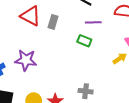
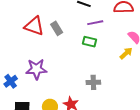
gray rectangle: (53, 22) -> (57, 28), turned -40
gray cross: (86, 91) -> (93, 82), moved

